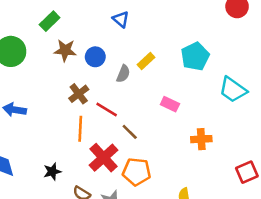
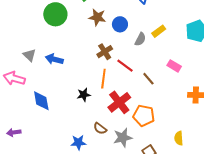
brown line: (130, 132) -> (148, 79), moved
black star: (52, 172) -> (84, 95), moved

